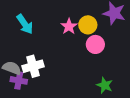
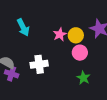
white cross: (33, 66) -> (39, 64), moved
green star: (105, 85) -> (83, 78), moved

